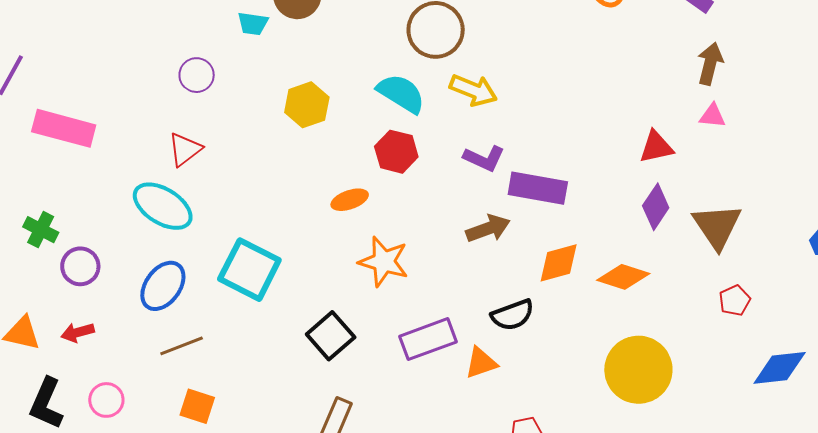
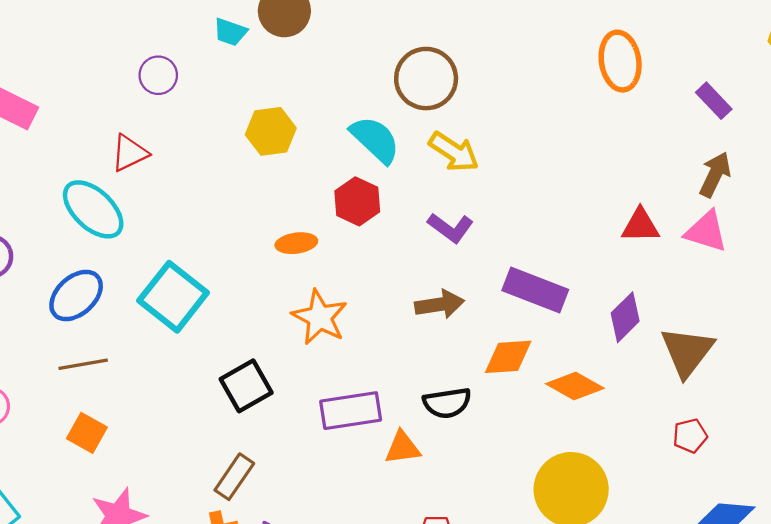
pink triangle: (712, 116) -> (706, 231), size x1.5
red triangle: (656, 147) -> (640, 225), moved
purple rectangle: (538, 188) -> (535, 290), moved

